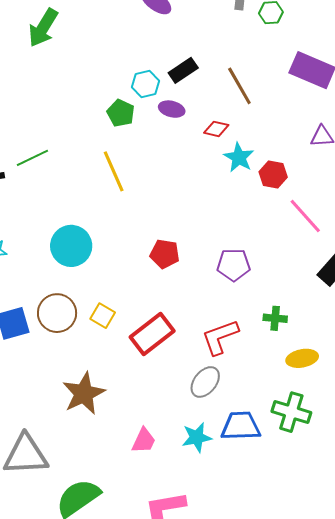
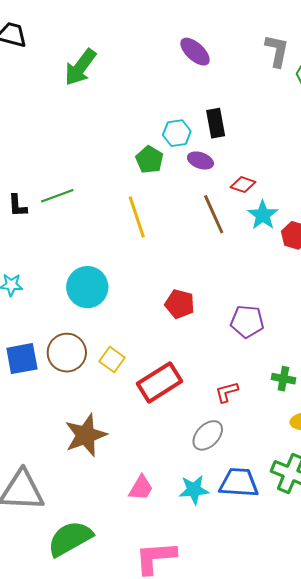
black rectangle: (183, 70) -> (216, 123), turned -72
brown line: (239, 86) -> (214, 214), moved
red L-shape: (220, 337) -> (227, 392), size x0.6

